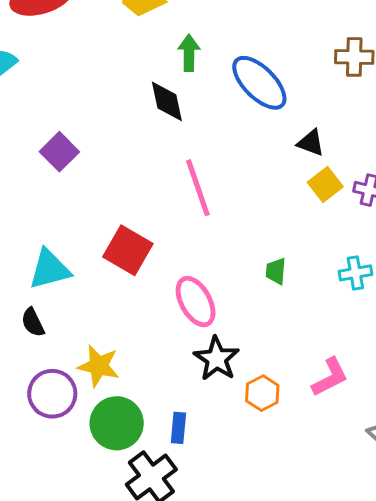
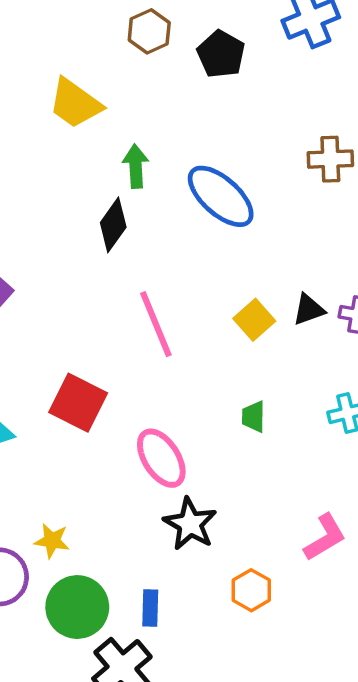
black diamond: (167, 101) -> (113, 225), turned 51
black triangle: (311, 143) -> (309, 310), moved, turned -36
yellow square: (325, 185) -> (254, 320), moved
yellow star: (99, 366) -> (52, 541), size x0.7
orange hexagon: (262, 393) -> (251, 590), moved

